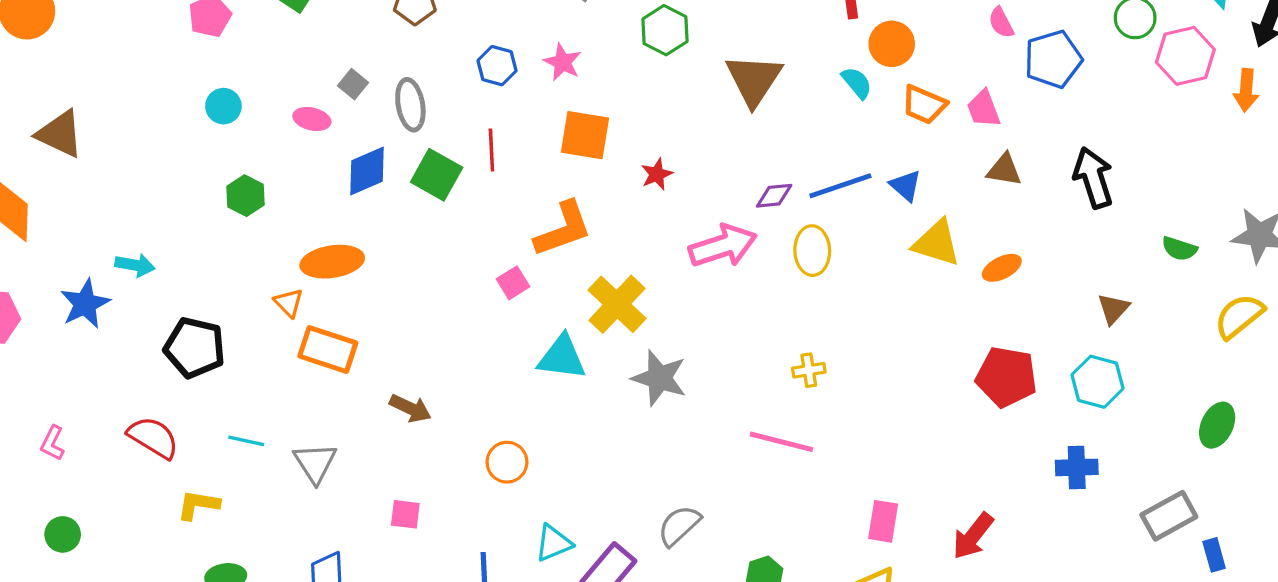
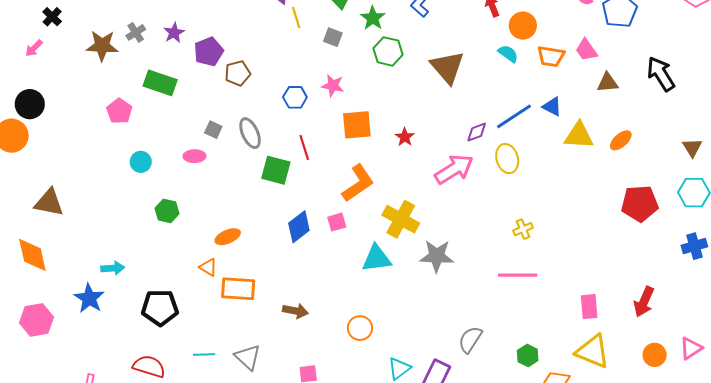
blue diamond: (367, 171) -> (299, 227), moved
orange ellipse: (332, 262) -> (228, 237), size x0.7
pink square: (513, 283) -> (337, 222), turned 30

